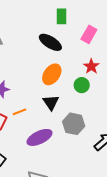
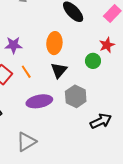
orange ellipse: (52, 74) -> (54, 43), moved, turned -45
orange line: (20, 112) -> (26, 72), turned 64

